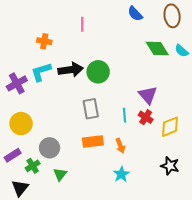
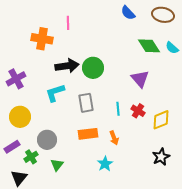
brown ellipse: (172, 16) -> (163, 15), turned -70
pink line: (82, 24) -> (68, 23), moved
orange cross: (44, 41) -> (42, 39), size x1.5
cyan L-shape: (41, 72) -> (55, 93), moved
purple triangle: (148, 95) -> (140, 79), moved
black star: (170, 166) -> (161, 157), turned 30
cyan star: (121, 174) -> (105, 164), moved

